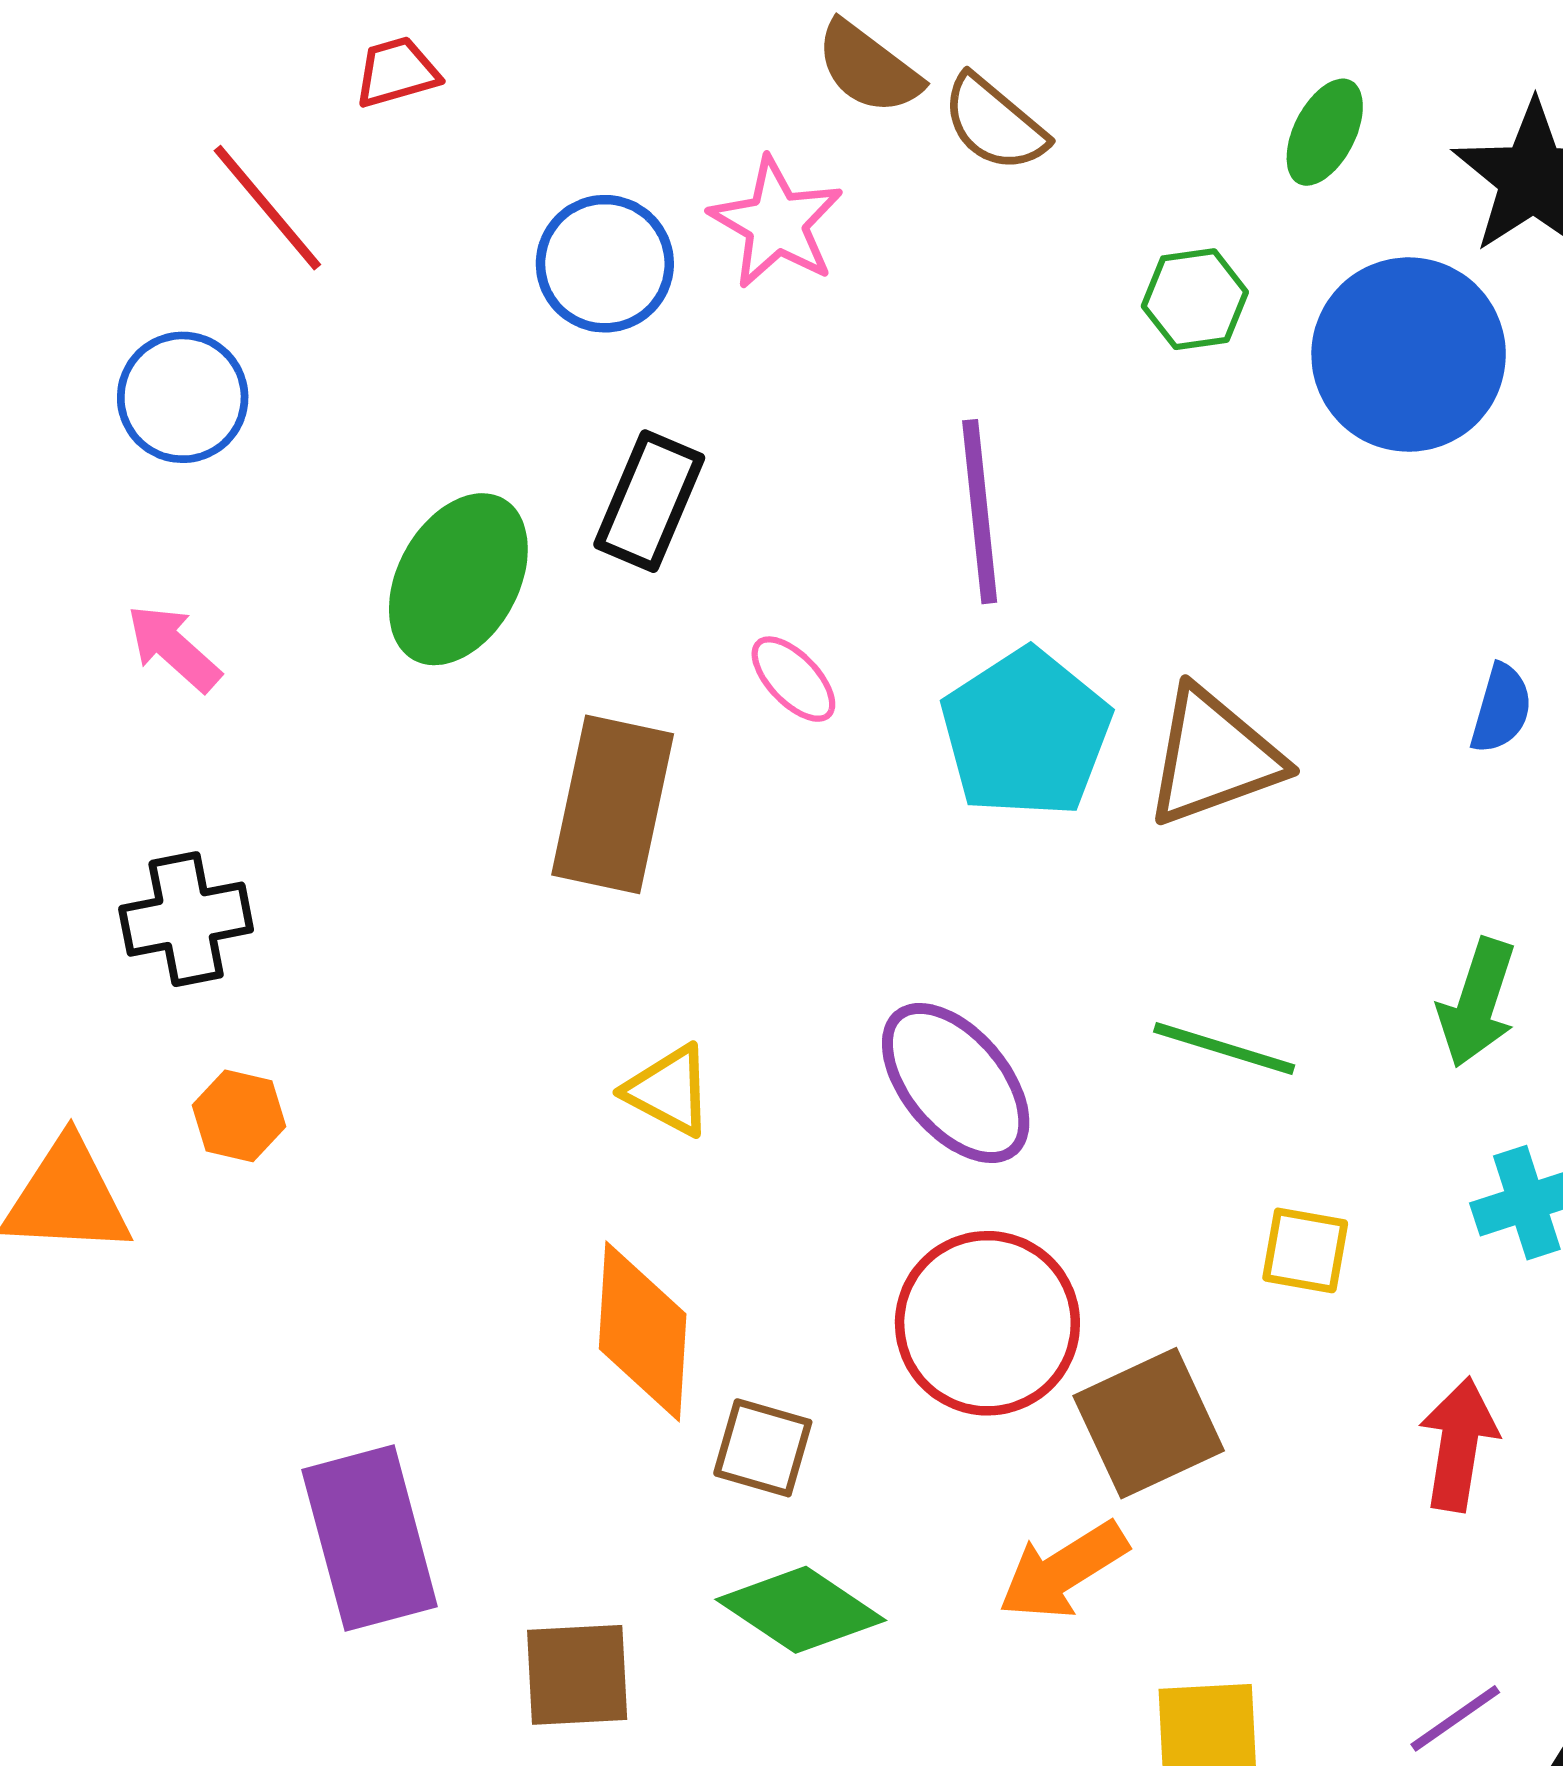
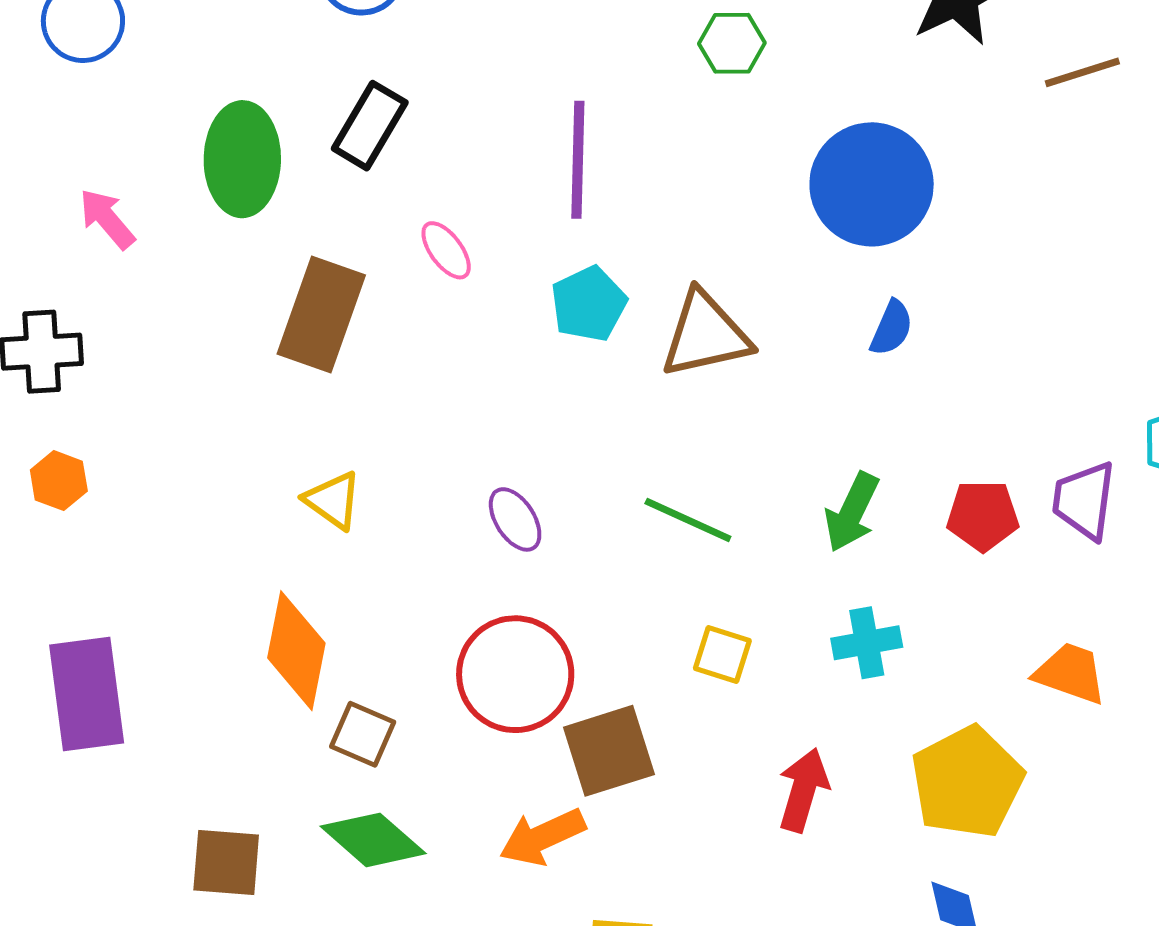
blue circle: (1409, 355) -> (872, 184), moved
green ellipse: (458, 579) -> (242, 159), turned -36
pink arrow: (174, 648) -> (107, 219), moved
cyan pentagon: (1026, 733) -> (589, 304), size x0.7
purple ellipse: (956, 1083) -> (515, 519), size x0.6
purple rectangle: (370, 1538) -> (87, 694), moved

